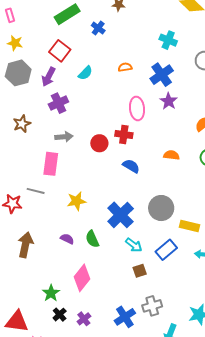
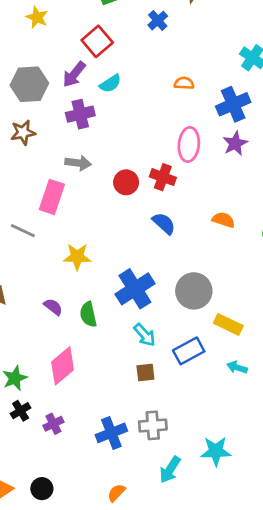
gray hexagon: (18, 73) -> (29, 84), moved
cyan semicircle: (85, 73) -> (110, 84), moved

